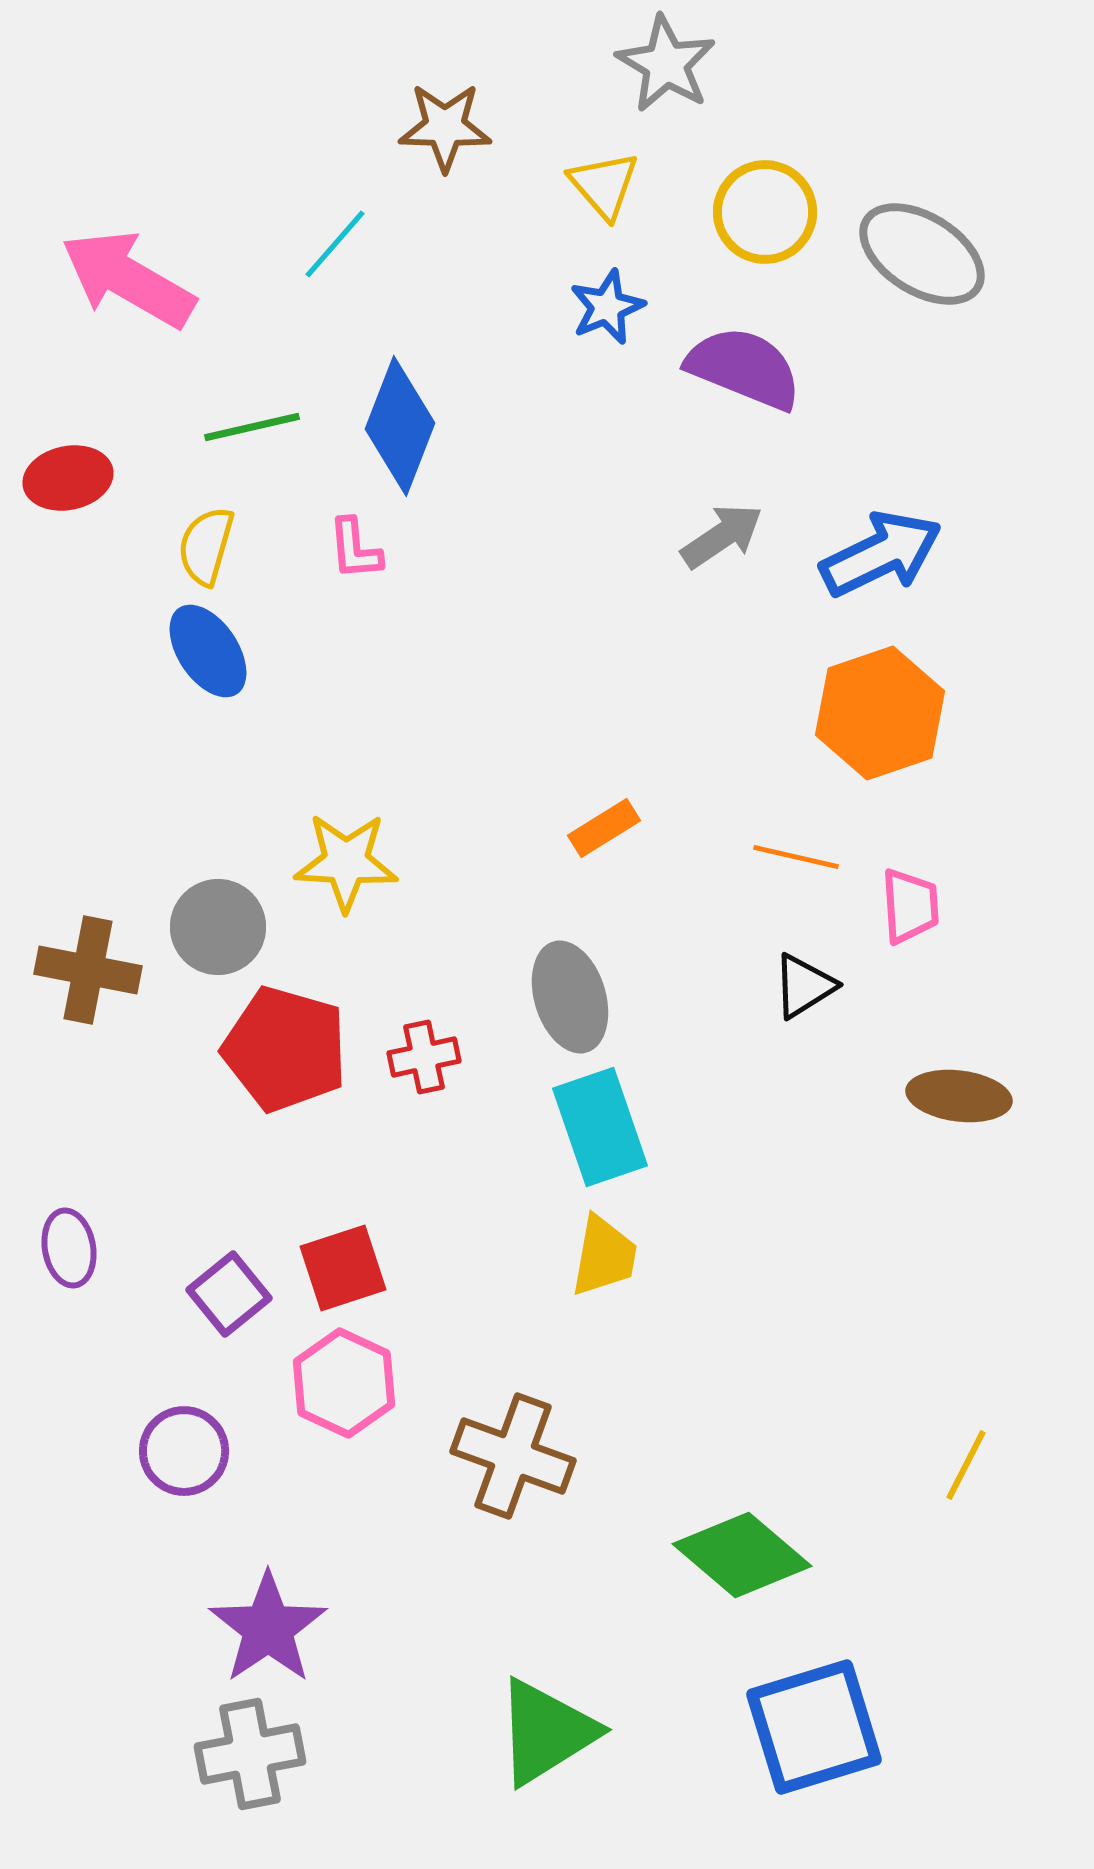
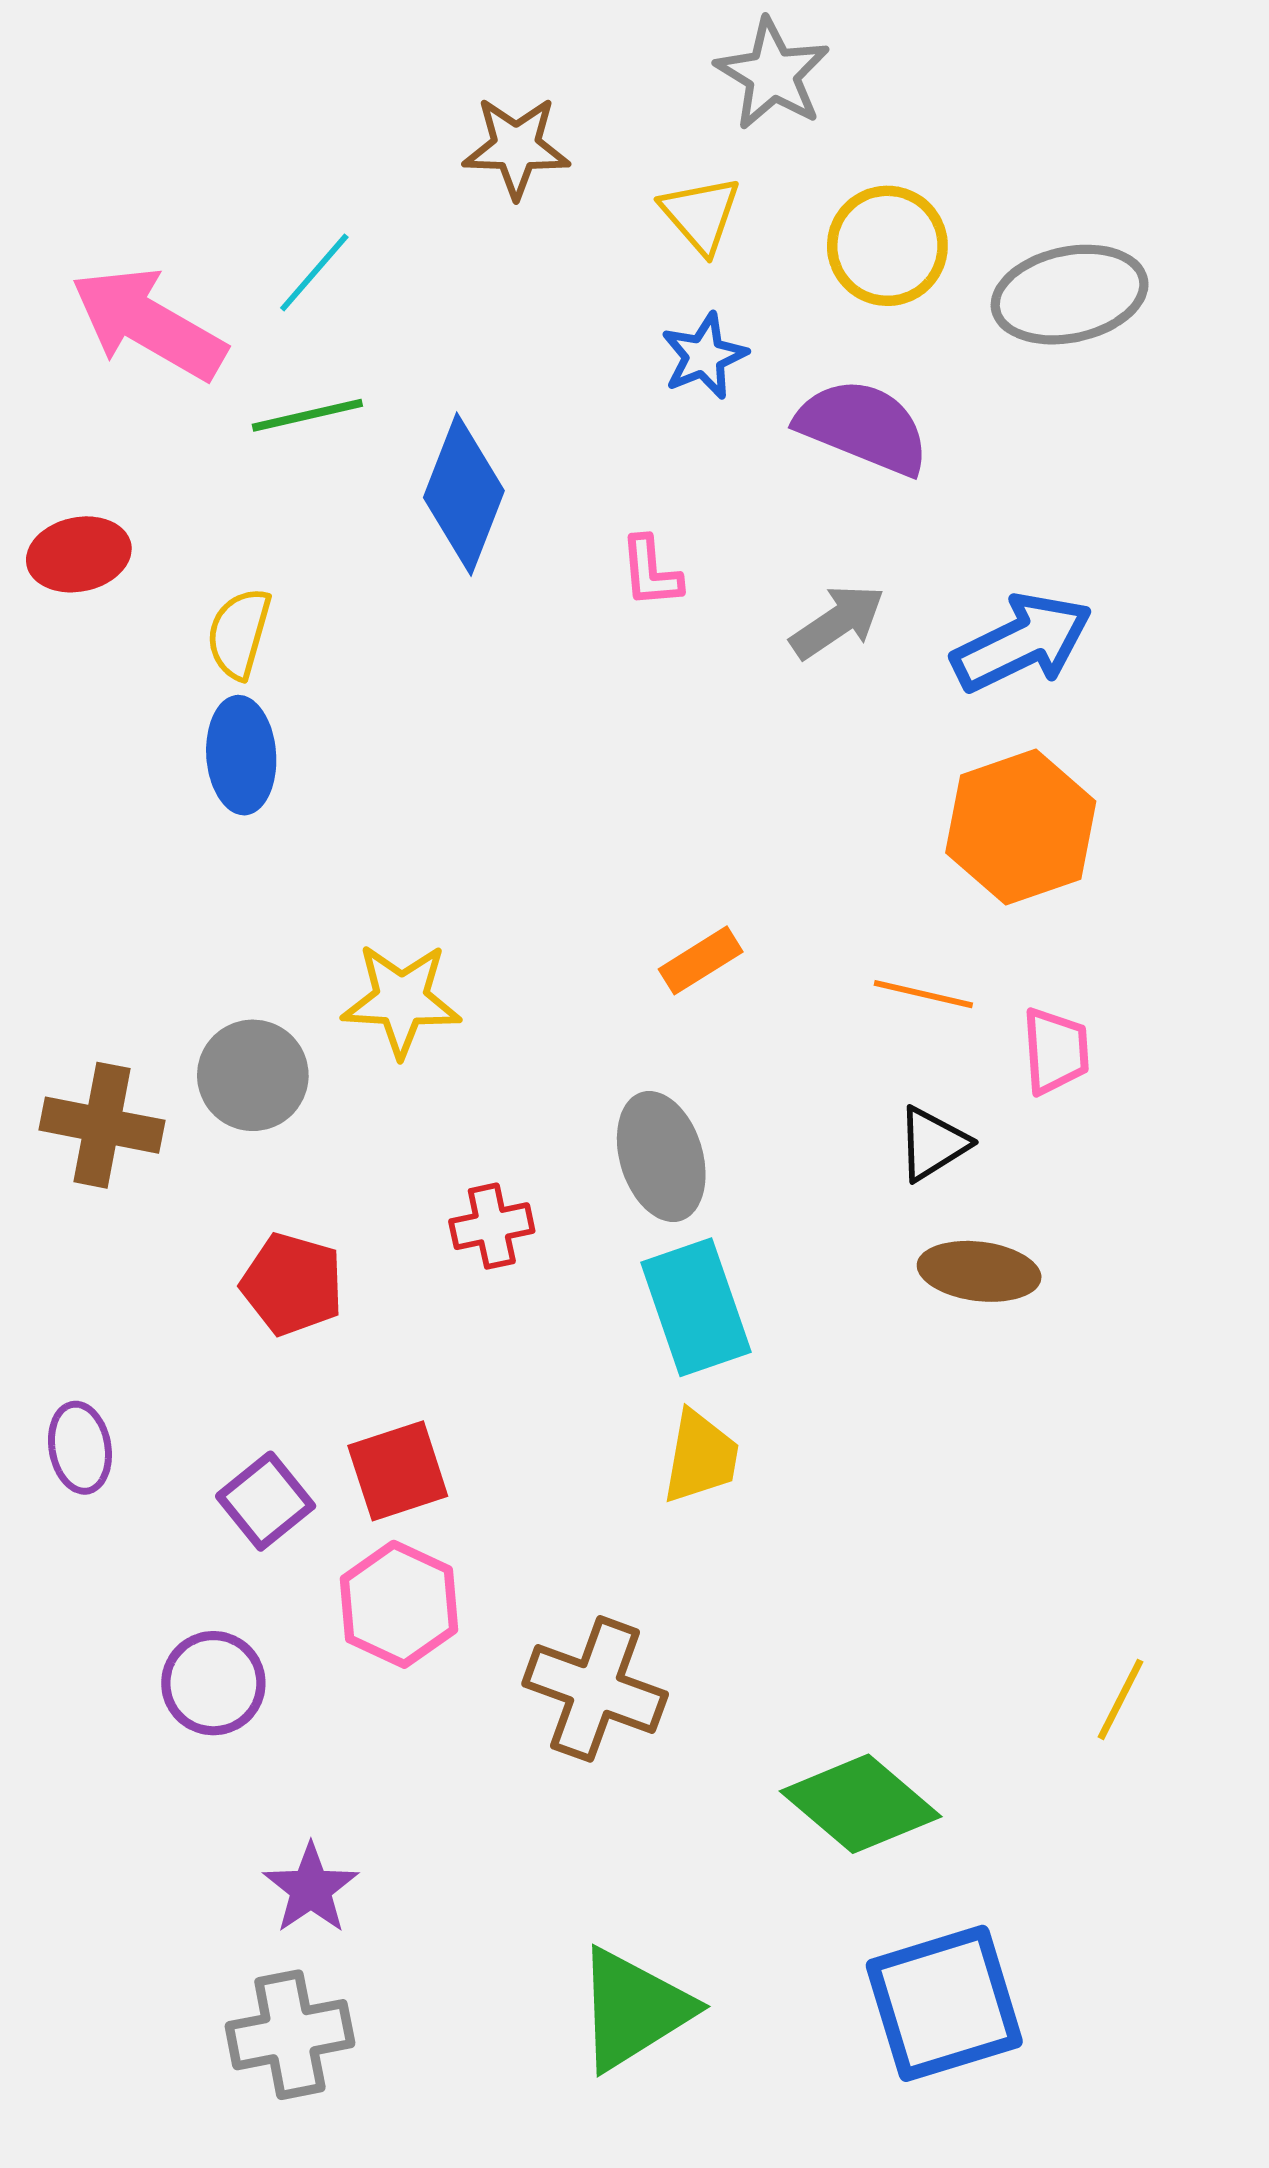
cyan line: (335, 244) -> (314, 273), moved
gray ellipse: (922, 254) -> (1070, 295), turned -44
green line: (252, 427) -> (307, 415), moved
pink L-shape: (355, 549) -> (651, 572), moved
blue ellipse: (208, 651) -> (241, 755), turned 30
red pentagon: (285, 1049) -> (292, 1284), moved, size x0.7
brown ellipse: (959, 1096) -> (979, 1271), moved
purple star: (268, 1628) -> (311, 1889), size x0.7

